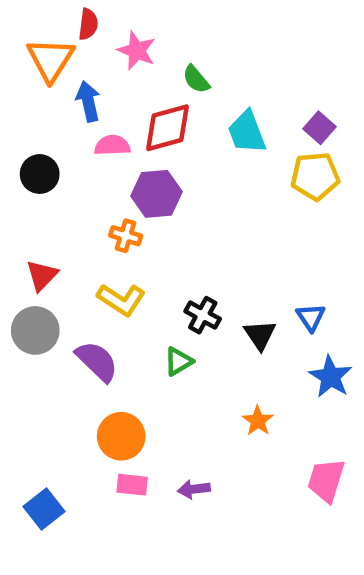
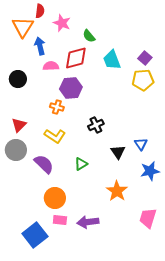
black cross: (203, 315) -> (96, 125), moved, turned 35
blue star: (331, 377) -> (150, 171), turned 30
orange star: (258, 421) -> (117, 191), size x1.5
purple arrow: (194, 489) -> (88, 222), size x1.5
blue square: (44, 509) -> (35, 235), moved, size x1.4

